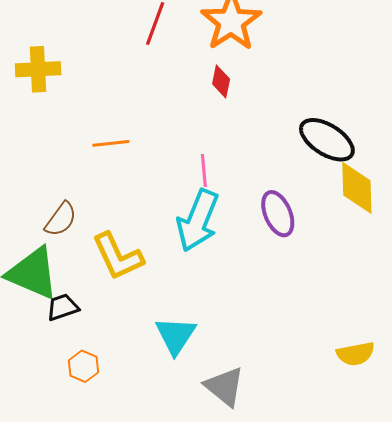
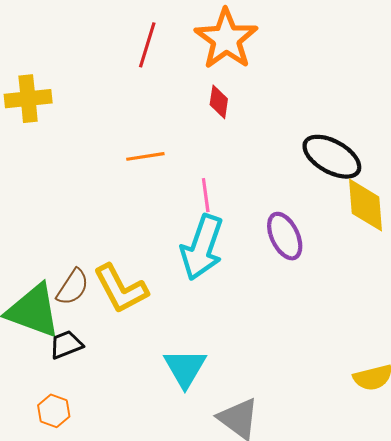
orange line: (111, 143) -> (145, 156), moved
brown semicircle: (61, 219) -> (73, 287), moved
orange hexagon: (84, 366) -> (54, 411), moved

